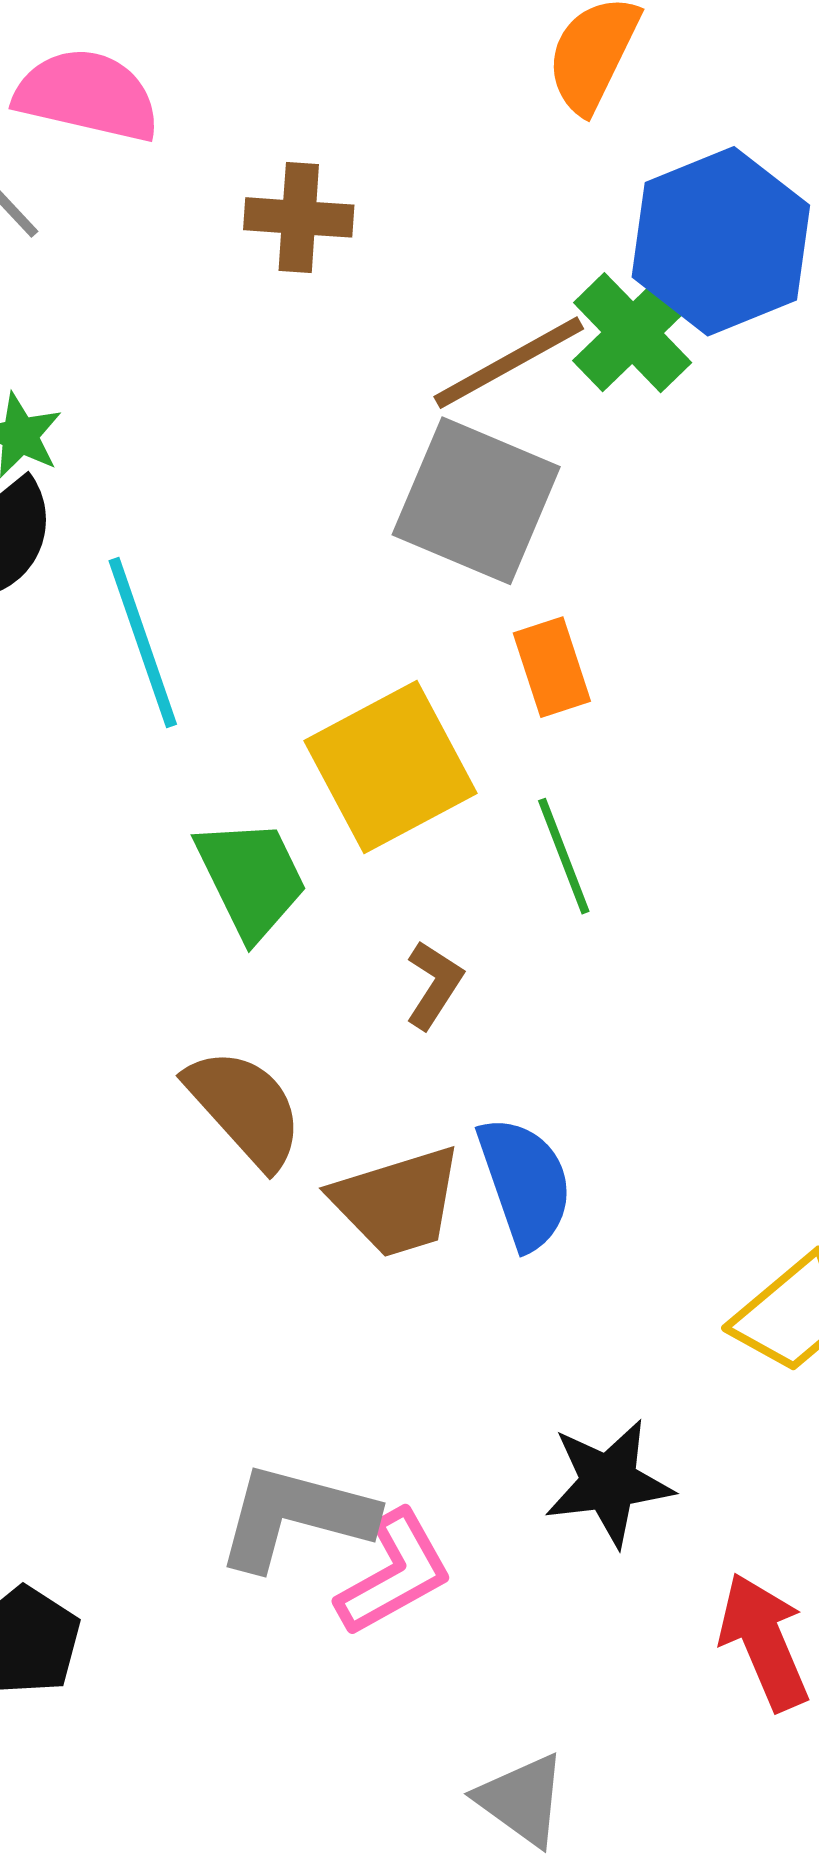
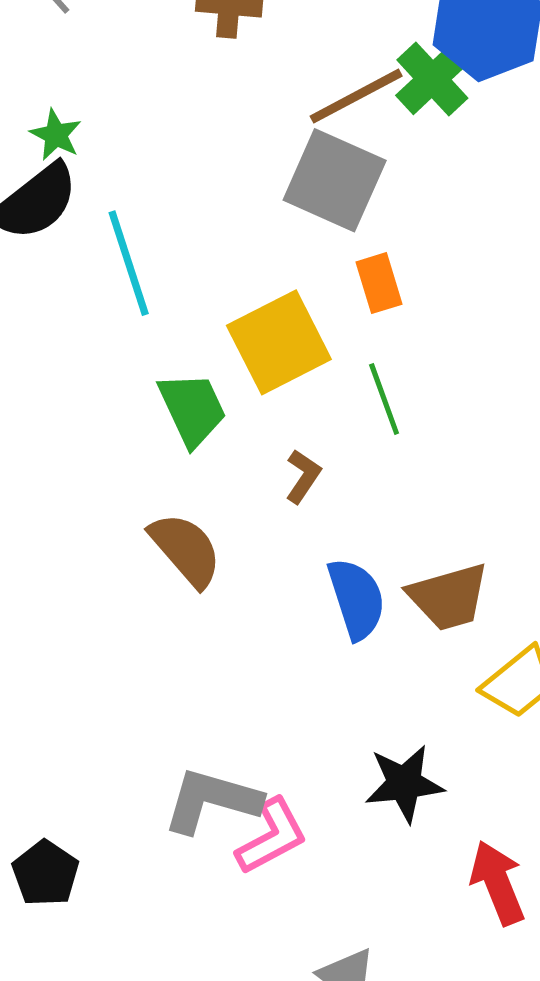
brown trapezoid: (397, 1202) -> (449, 597), moved

